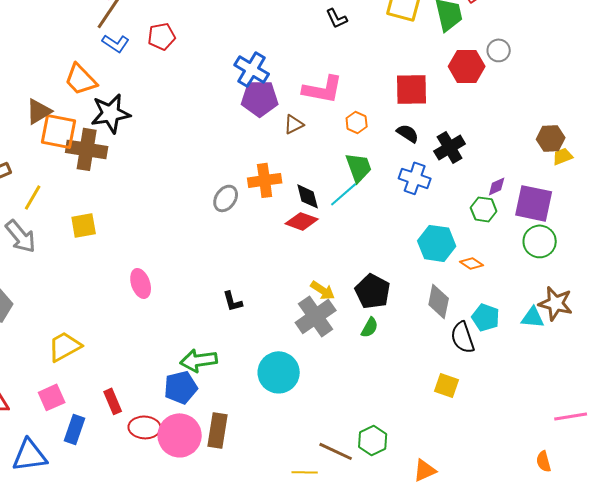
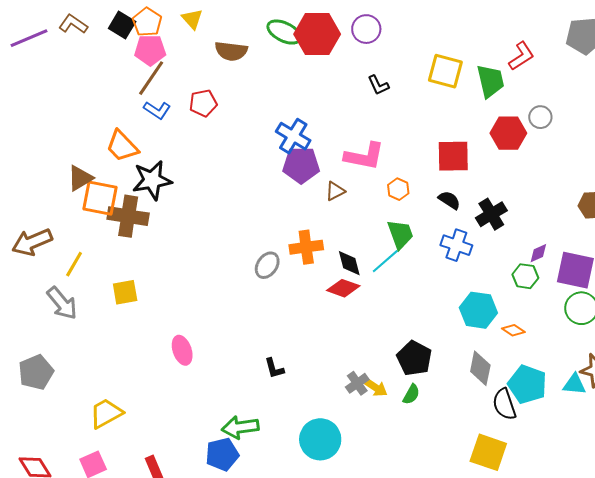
yellow arrow: (323, 290) -> (375, 387), moved
gray cross: (316, 316) -> (357, 383), size x0.6
cyan pentagon: (486, 317) -> (527, 384), size x1.4
yellow square: (447, 385) -> (488, 452), size x1.5

